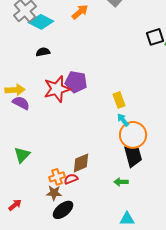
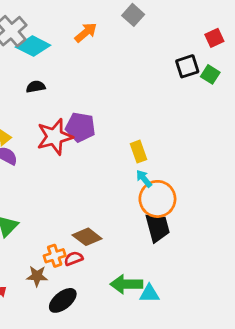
brown diamond: (81, 163) -> (87, 237), turned 60
green arrow: (121, 182) -> (126, 284), moved, size x1.6
brown star: (54, 193) -> (37, 276), moved
cyan triangle: (127, 219) -> (149, 294), moved

